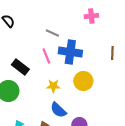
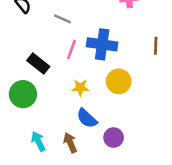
gray line: (52, 33) -> (63, 19), moved
pink line: (46, 56) -> (71, 49), turned 42

